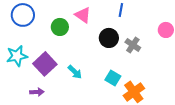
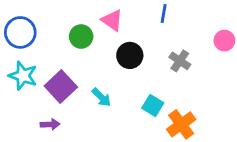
blue circle: (23, 15) -> (20, 32), moved
black circle: (109, 38) -> (130, 55), moved
cyan star: (17, 56) -> (23, 76), turned 30

